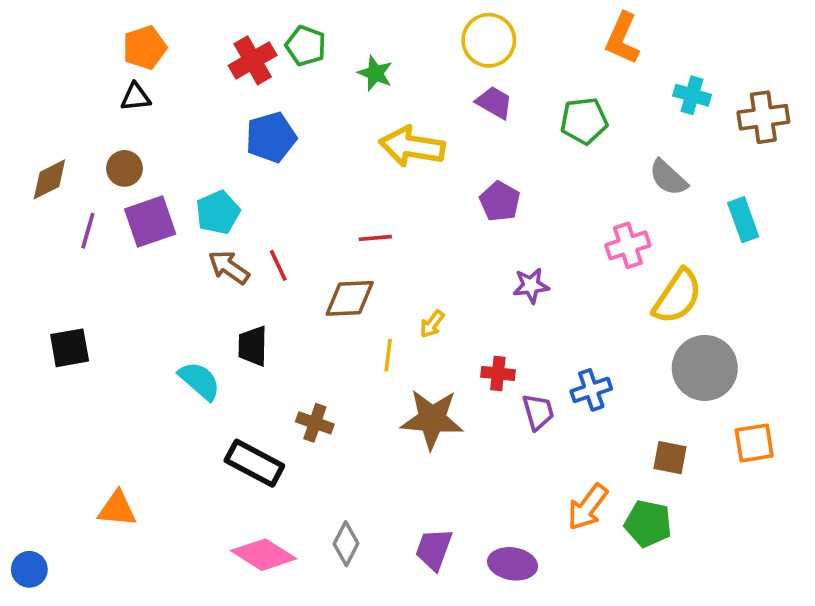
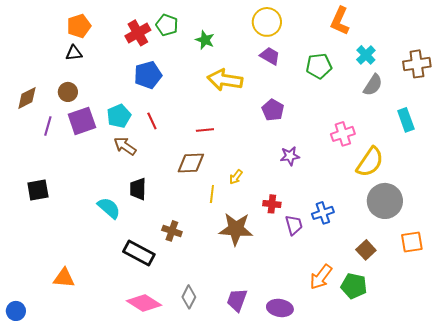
cyan cross: (692, 95) -> (366, 55), moved, turned 30
gray semicircle: (668, 178) -> (373, 85), moved, turned -100
red line: (278, 265) -> (152, 121), moved
brown square: (670, 458) -> (366, 250), turned 36

